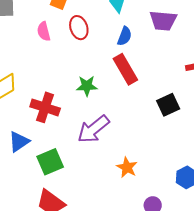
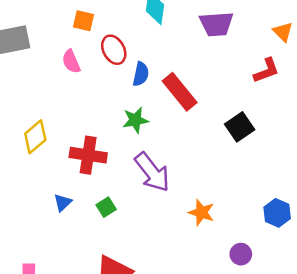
blue semicircle: (125, 36) -> (141, 74), moved
purple arrow: (93, 129) -> (152, 172), turned -80
blue triangle: (19, 142) -> (63, 203), size x0.7
green square: (50, 162) -> (106, 207), moved, size x0.6

